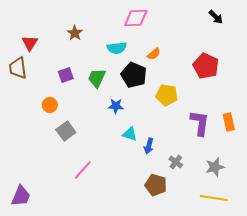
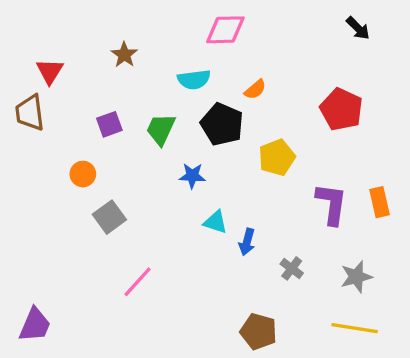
yellow pentagon: (167, 95) -> (277, 157), turned -30
brown pentagon: (156, 185) -> (259, 331), moved

